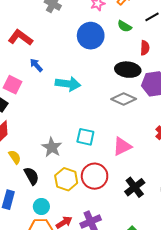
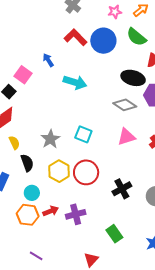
green semicircle: (125, 26) -> (136, 37), size x1.5
red L-shape: (20, 38) -> (75, 37), moved
pink triangle: (122, 146) -> (126, 137), moved

